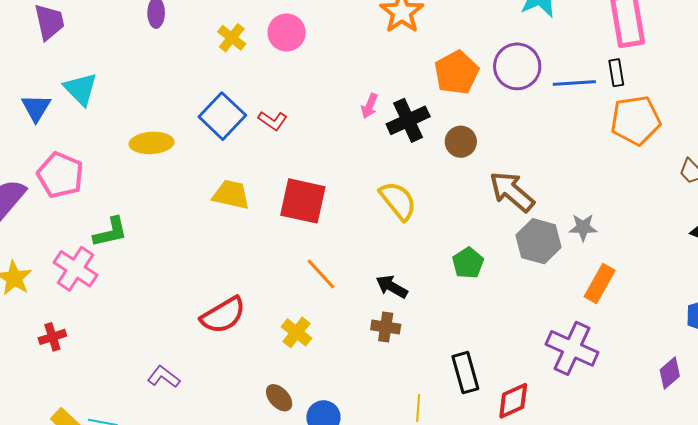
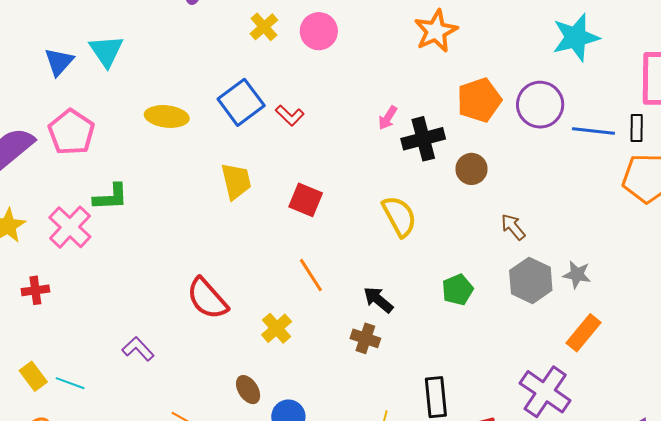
brown arrow: (512, 192) -> (513, 227), size x0.6
yellow trapezoid: (231, 195) -> (236, 181), turned 54
red square: (303, 201) -> (306, 200), size x0.7
red semicircle: (223, 315) -> (207, 299), turned 69

